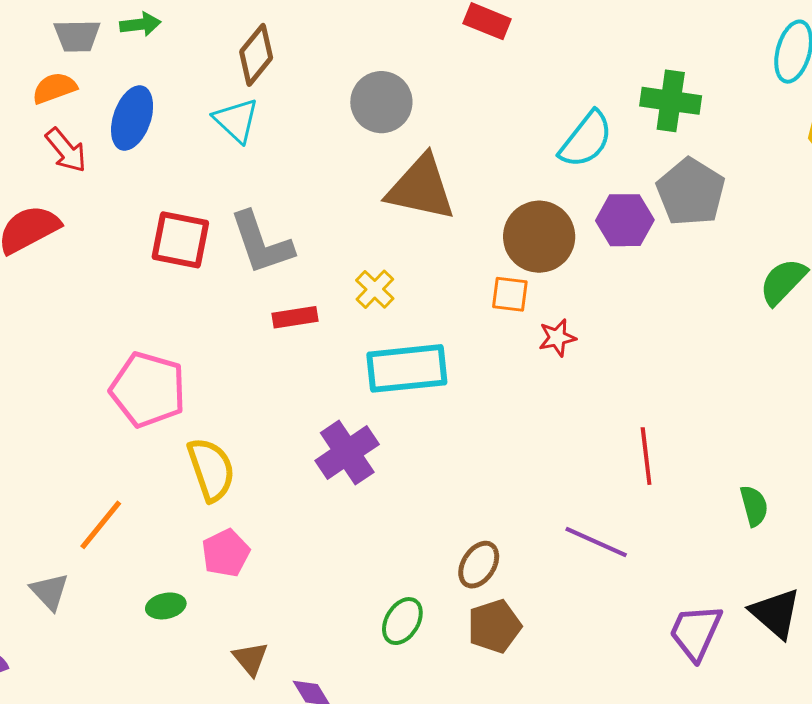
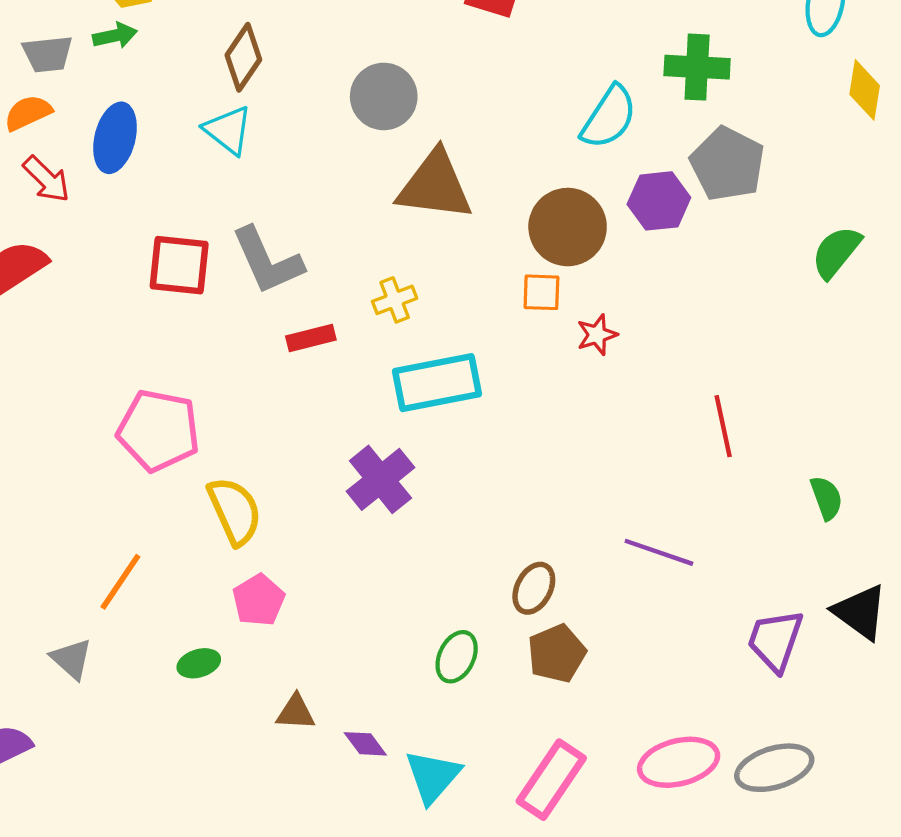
yellow cross: (375, 289) -> (395, 300), turned 30
red line: (646, 456) -> (723, 426), moved
brown triangle: (250, 659) -> (296, 712), turned -42

